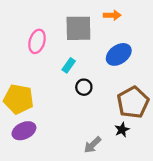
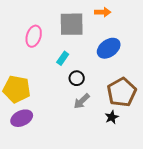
gray arrow: (93, 145) -> (82, 101), moved

